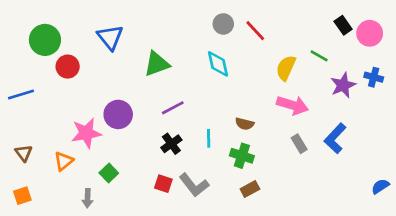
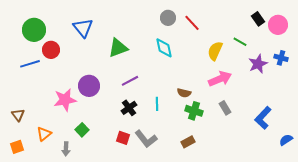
blue line: (21, 94) -> (30, 64), moved
pink arrow: (292, 105) -> (220, 79), turned -40
blue L-shape: (335, 138) -> (263, 118), moved
green cross: (242, 156) -> (194, 111), moved
orange triangle: (64, 161) -> (44, 134), moved

